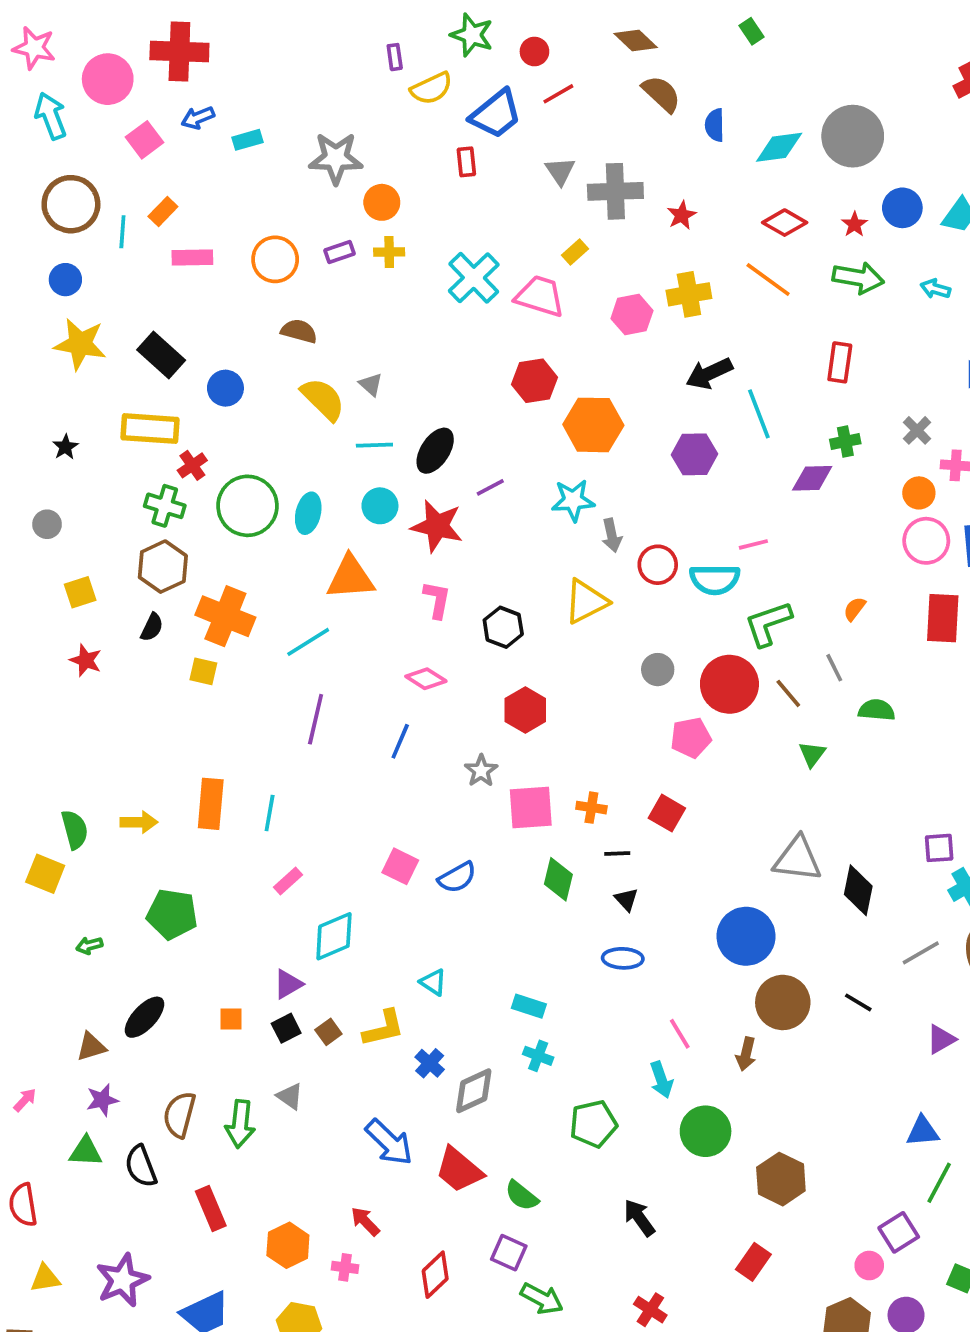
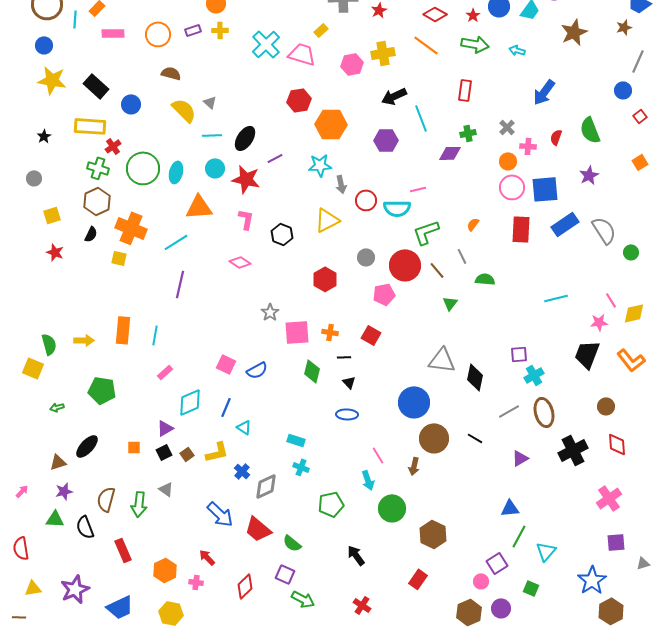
red hexagon: (525, 710) -> (325, 279), moved
blue line: (400, 741) -> (226, 407), moved

